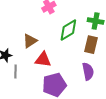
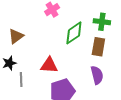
brown triangle: (30, 41) -> (16, 36), moved

